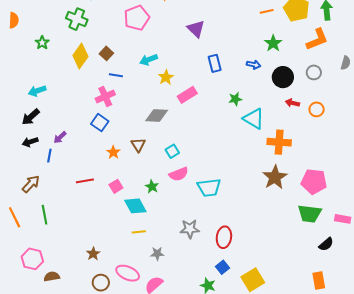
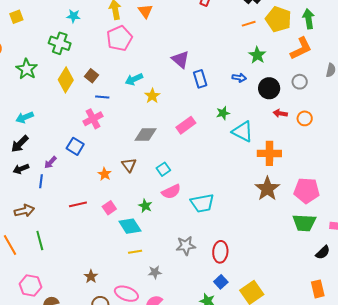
purple triangle: (196, 29) -> (180, 59), moved
green star: (42, 43) -> (27, 69), size x1.5
pink rectangle: (187, 95) -> (186, 125), moved
blue square: (100, 123) -> (75, 146), moved
brown arrow: (31, 184) -> (24, 211), turned 36

